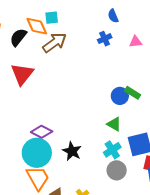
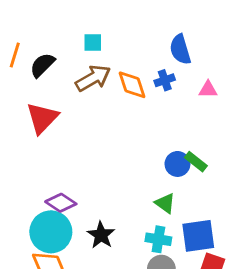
blue semicircle: (113, 16) -> (180, 49), size x1.5
orange diamond: (37, 26) -> (132, 85), moved
cyan cross: (112, 150) -> (158, 239), turned 36

